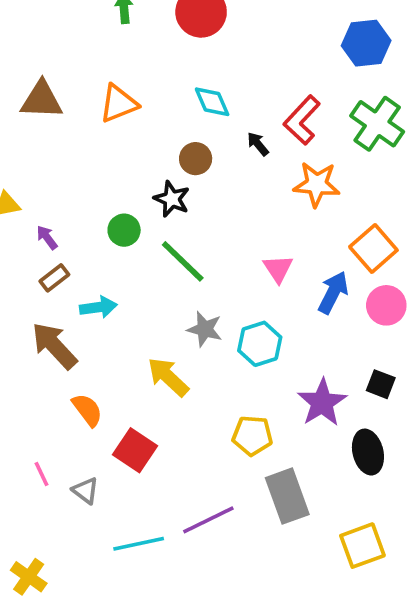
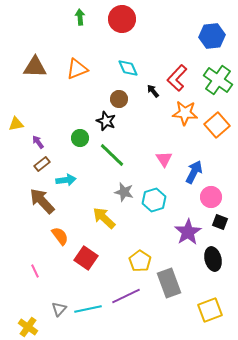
orange square: (373, 248) -> (217, 125), moved
pink circle: (386, 305) -> (211, 197), moved
yellow pentagon: (252, 436) -> (140, 261), moved, turned 30
gray triangle: (86, 491) -> (59, 309), moved, turned 35

